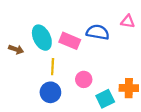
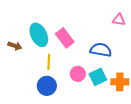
blue semicircle: (98, 32) -> (101, 50), moved
pink rectangle: (70, 41) -> (65, 38), turned 30
cyan square: (105, 99) -> (98, 77), moved

